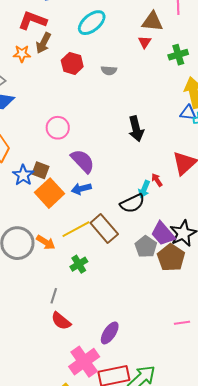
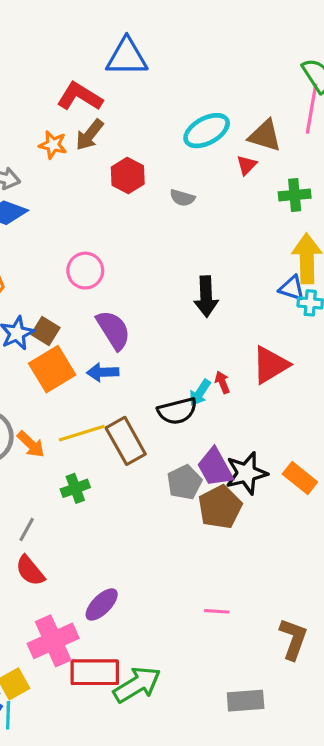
cyan ellipse: (92, 23) -> (207, 131), moved

